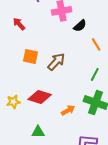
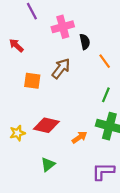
black semicircle: (80, 26) -> (85, 42), turned -56
brown arrow: (56, 62) -> (61, 68), moved
green triangle: (38, 132) -> (48, 164), turned -32

